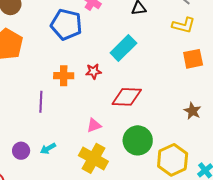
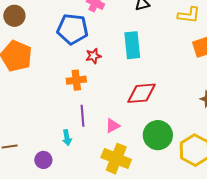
cyan rectangle: (123, 48) -> (132, 45), turned -44
red star: (94, 71) -> (93, 56), moved
purple line: (41, 102) -> (82, 116), moved
cyan arrow: (48, 148) -> (67, 138), moved, turned -63

